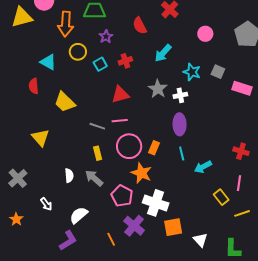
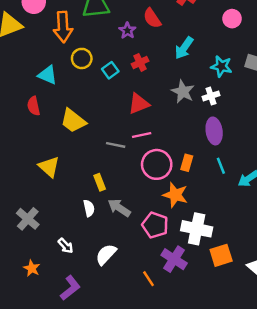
purple star: (106, 37) -> (127, 31), moved
yellow rectangle: (98, 153) -> (100, 182), moved
purple L-shape: (68, 241) -> (70, 288), moved

